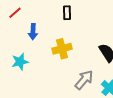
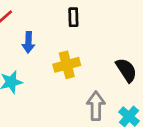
gray arrow: (84, 80) -> (96, 106), turned -40

